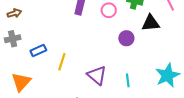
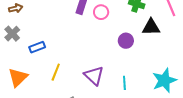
pink circle: (109, 10) -> (101, 12), moved
gray cross: (13, 39) -> (12, 34), turned -35
yellow line: (62, 62) -> (56, 72), moved

